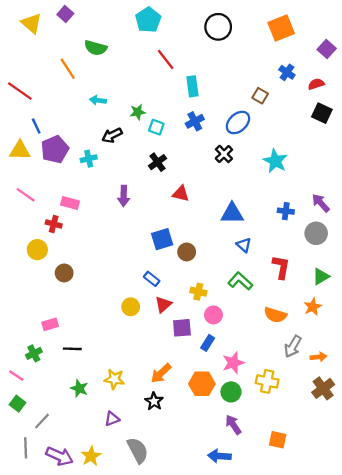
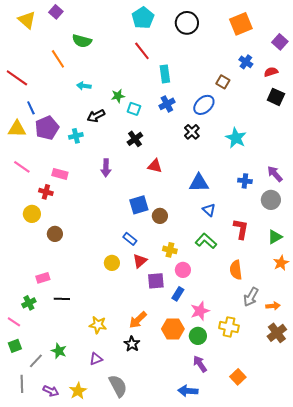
cyan pentagon: (148, 20) -> (143, 18), moved
orange star: (313, 307) -> (281, 263), moved
orange semicircle: (275, 315) -> (236, 270), turned 66
green star: (79, 388) -> (59, 351), moved
green square: (18, 404) -> (15, 346), turned 32
orange square: (278, 440) -> (238, 377), turned 35
purple arrow: (59, 456) -> (51, 391), size x0.7

